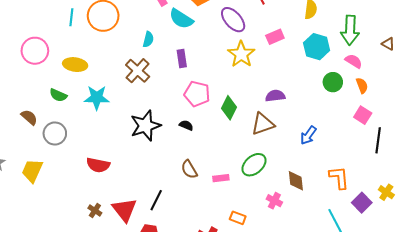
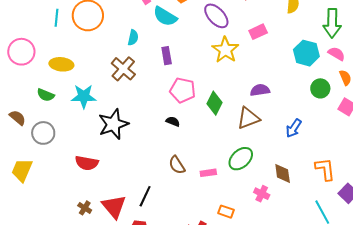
cyan hexagon: (317, 47) -> (306, 53), moved
green circle: (333, 82) -> (320, 88), moved
black star: (145, 126) -> (113, 124), moved

